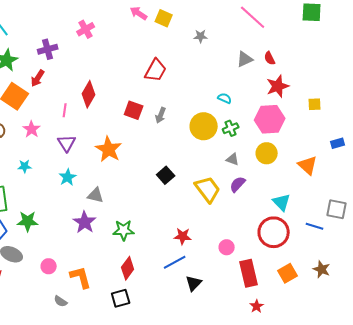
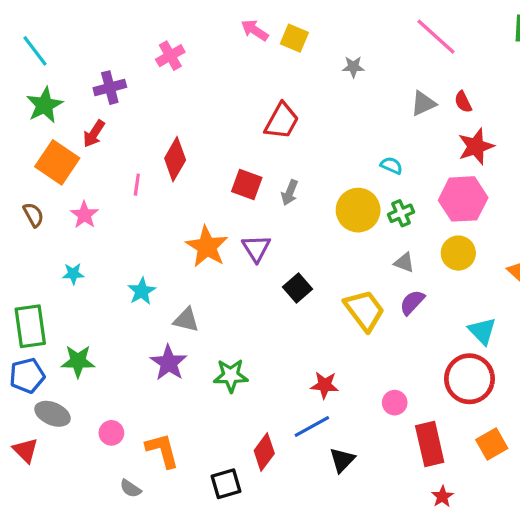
purple triangle: (67, 143) -> (256, 248), moved
red diamond: (128, 268) -> (264, 452), moved

